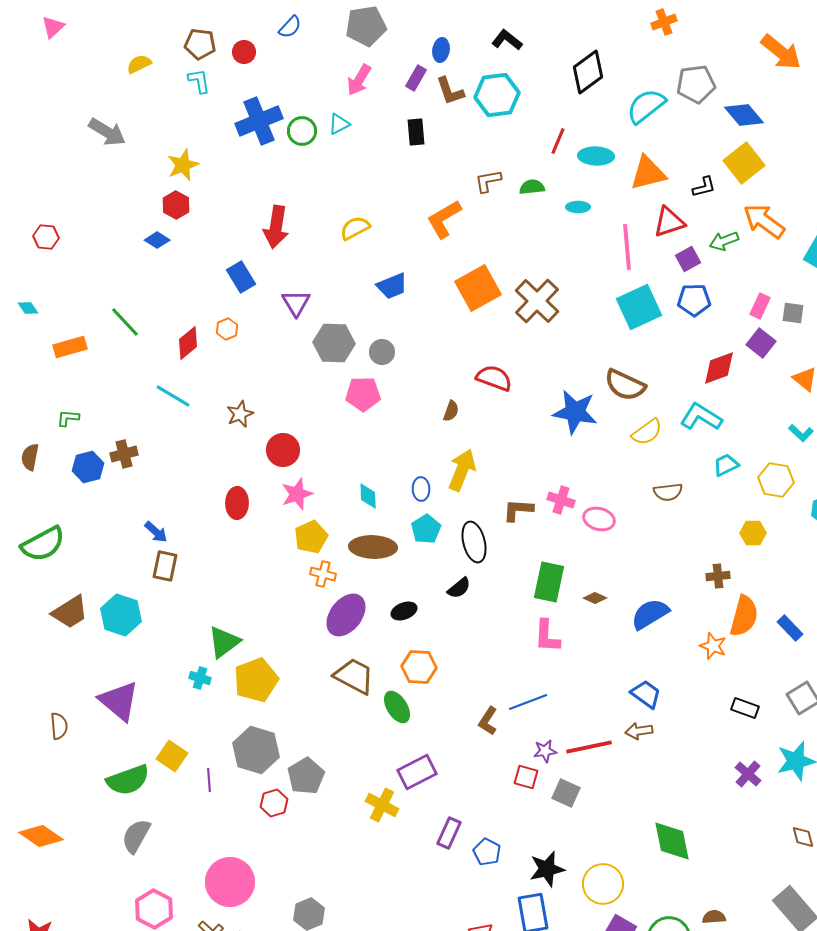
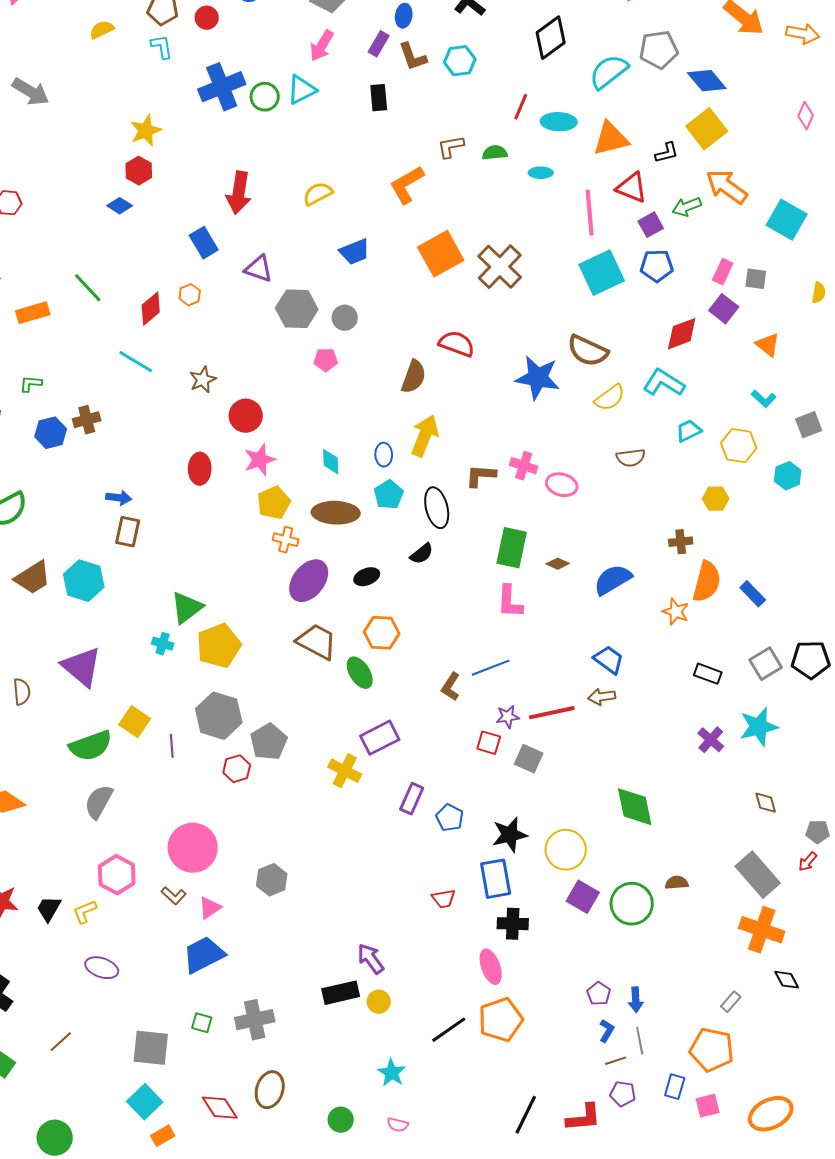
cyan hexagon: (497, 95) -> (460, 61), size x0.7
cyan triangle: (339, 124) -> (302, 90), size x1.4
gray arrow: (107, 132) -> (31, 92), moved
red triangle: (669, 222) -> (632, 188), turned 40
purple triangle: (296, 303) -> (259, 269), turned -40
pink pentagon: (363, 394) -> (326, 360), size x0.7
brown semicircle: (451, 411) -> (414, 377), size x1.6
blue arrow: (156, 532) -> (119, 498), turned -35

